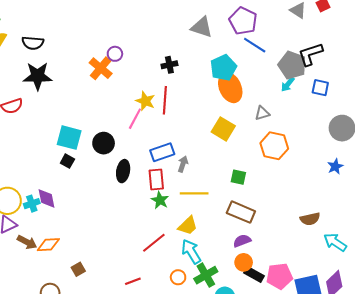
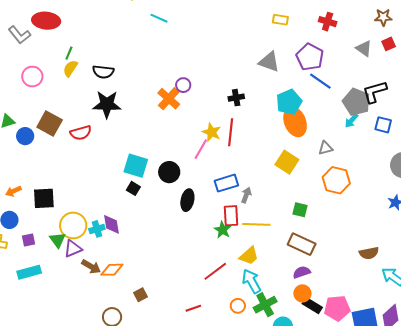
red rectangle: (156, 180) -> (231, 216), moved

